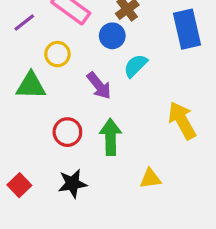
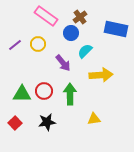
purple line: (24, 23) -> (15, 45), moved
blue rectangle: (187, 29) -> (116, 29), turned -65
green triangle: (31, 86) -> (22, 94), moved
yellow arrow: (182, 120) -> (101, 75), moved, turned 115

